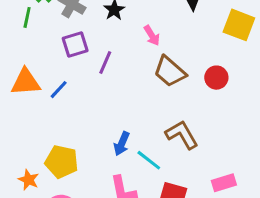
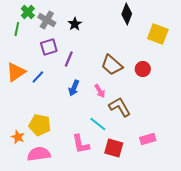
pink arrow: (152, 35) -> (100, 91), moved
orange triangle: (26, 82) -> (16, 72), turned -30
blue arrow: (122, 144) -> (74, 88), moved

